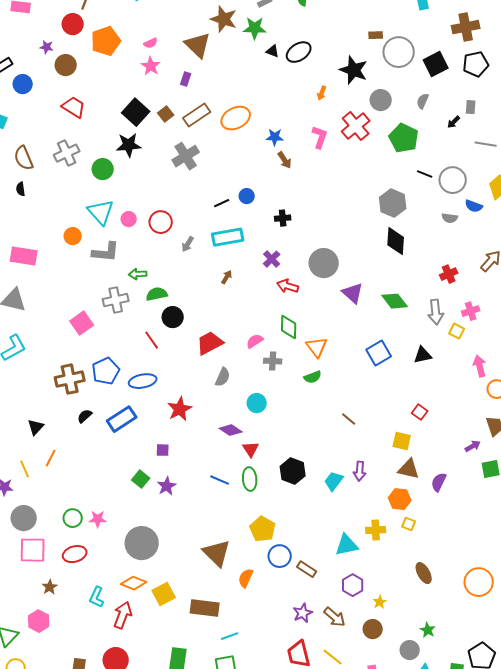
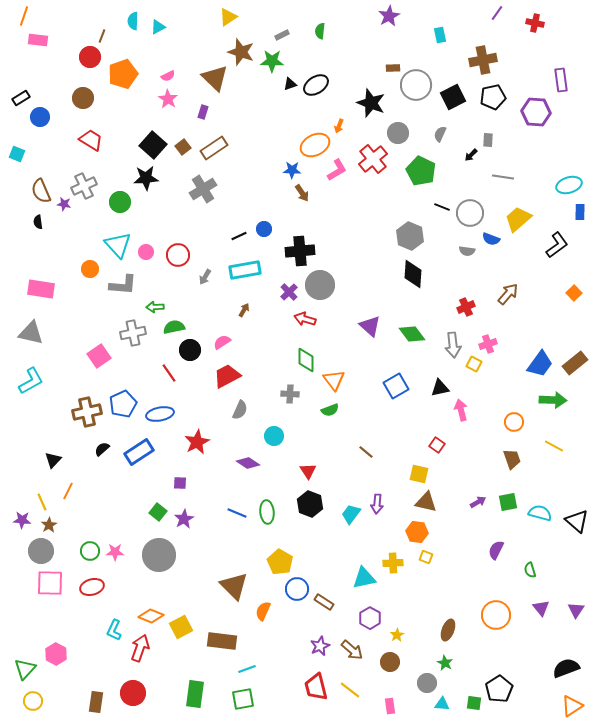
purple star: (47, 47) -> (64, 204), moved
black triangle: (273, 51) -> (290, 84), turned -40
orange ellipse: (236, 118) -> (315, 145), moved
pink L-shape: (320, 137) -> (337, 170), turned 40
black cross: (283, 218) -> (300, 251), size x1.8
gray circle: (324, 263) -> (320, 285), moved
pink semicircle: (255, 341) -> (222, 342), moved
pink arrow: (480, 366) -> (461, 410), moved
purple arrow: (473, 446) -> (478, 502), moved
red triangle: (251, 449) -> (308, 471), moved
purple semicircle: (439, 482) -> (496, 550), moved
gray circle: (142, 543) -> (159, 555), moved
brown ellipse: (424, 573) -> (448, 630), moved, turned 50
brown star: (50, 587) -> (49, 525), moved

